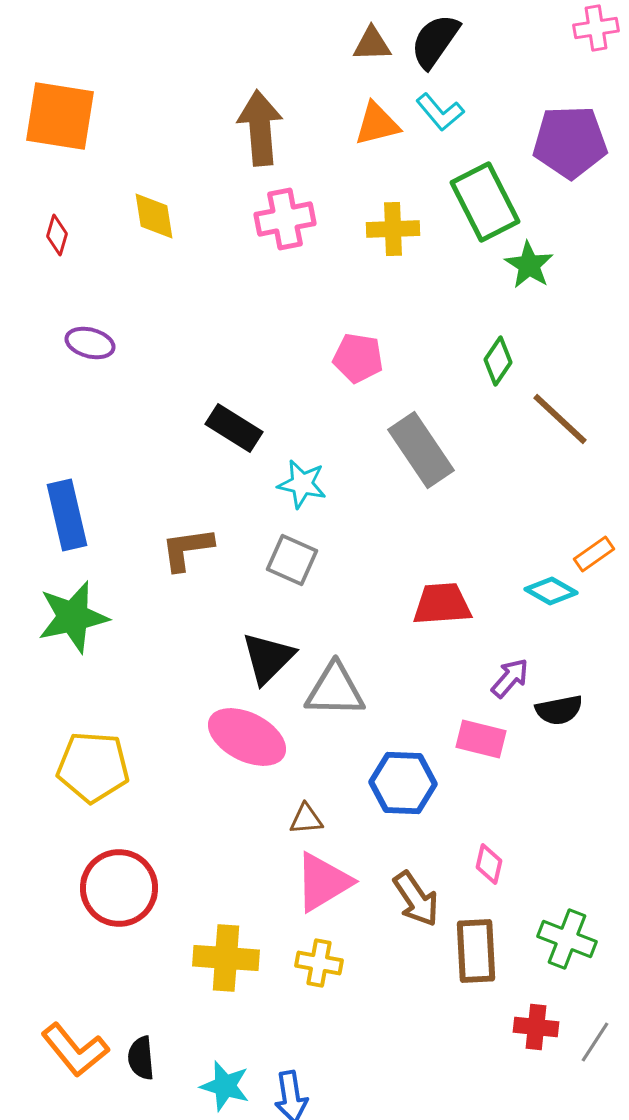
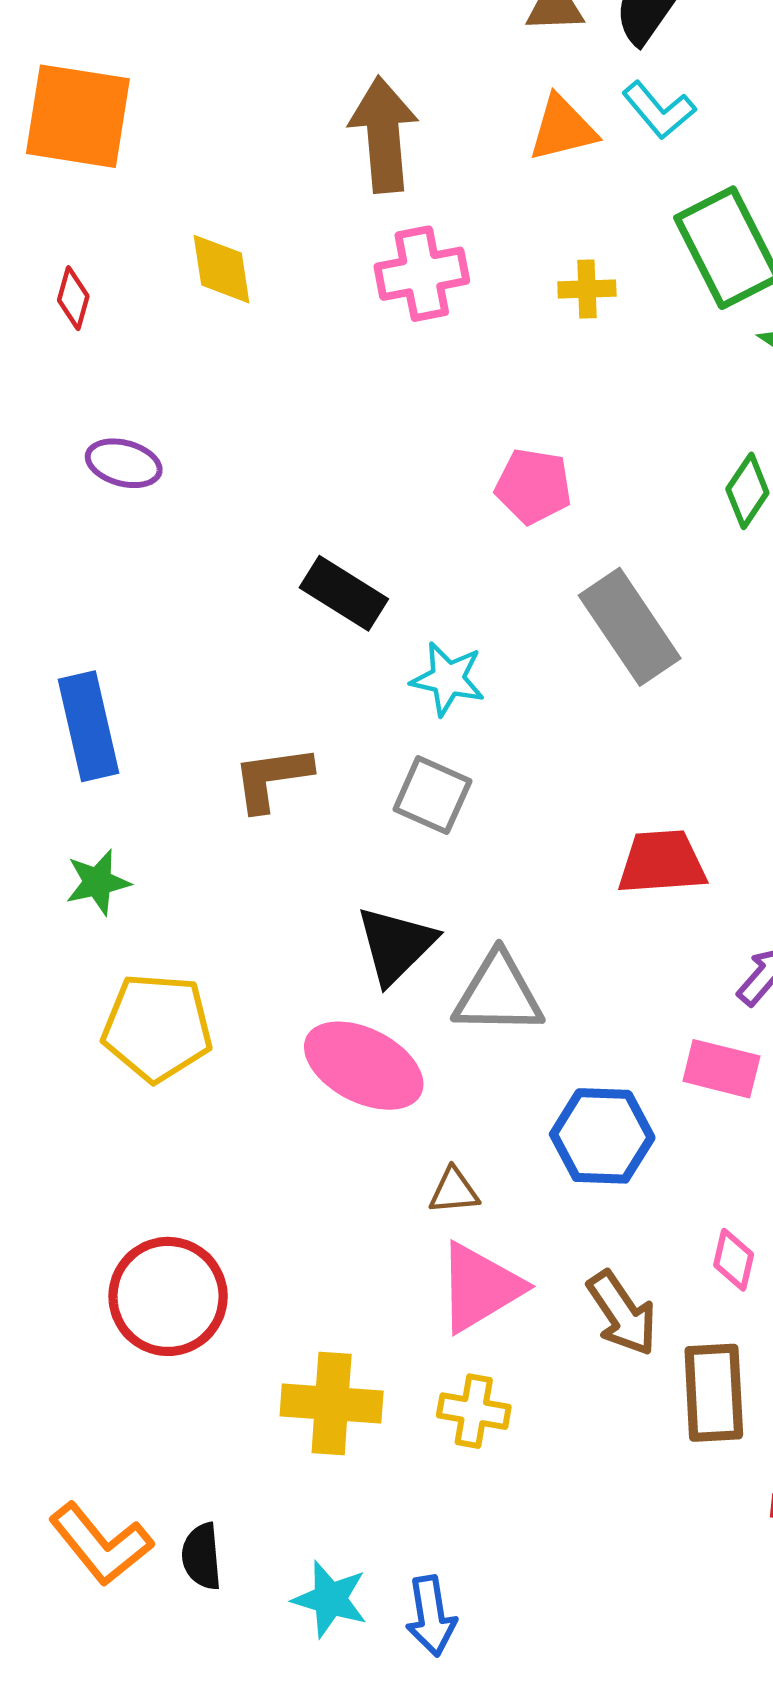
yellow cross: (393, 229) -> (587, 289), size x0.7
green star: (73, 617) -> (98, 882), size x0.6
yellow pentagon: (93, 767) -> (157, 1027), moved

